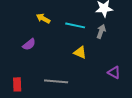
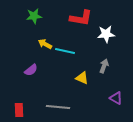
cyan line: (75, 25) -> (65, 51), moved
gray arrow: (101, 31) -> (104, 66), moved

